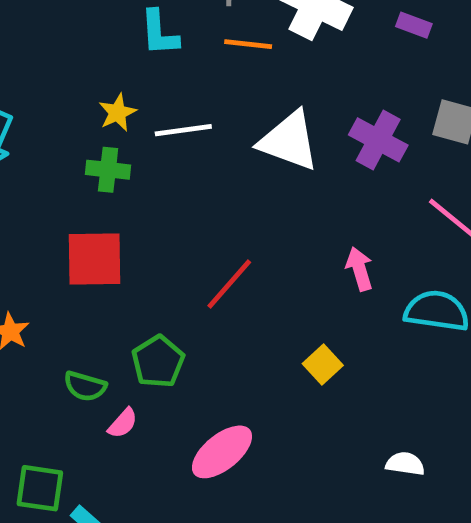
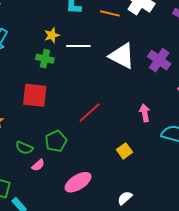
white semicircle: (405, 464) -> (125, 198), moved, turned -56

